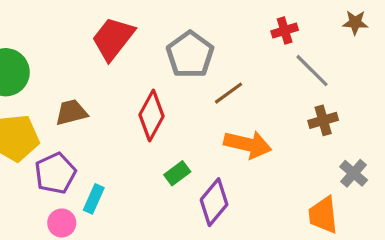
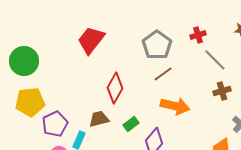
gray pentagon: (190, 55) -> (157, 45), moved
brown trapezoid: (71, 112) -> (99, 119), moved

